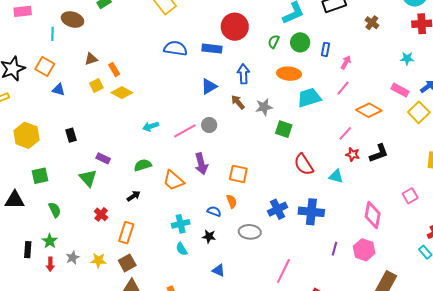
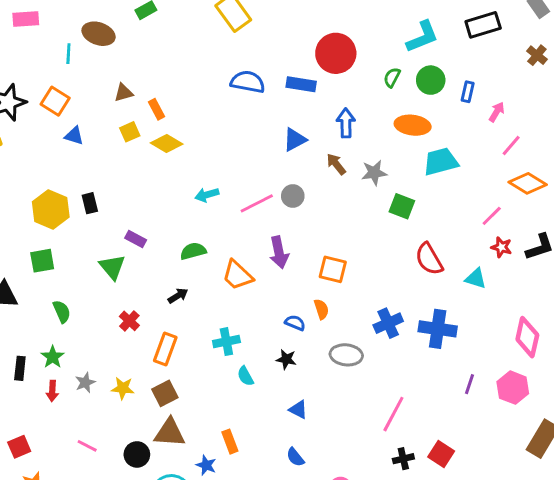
pink line: (343, 88) -> (511, 146), moved
yellow hexagon: (26, 135) -> (51, 209), moved
cyan cross: (181, 224) -> (226, 342), moved

